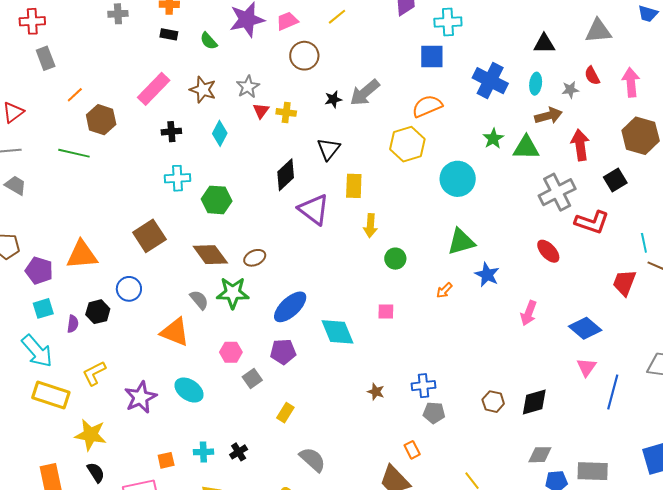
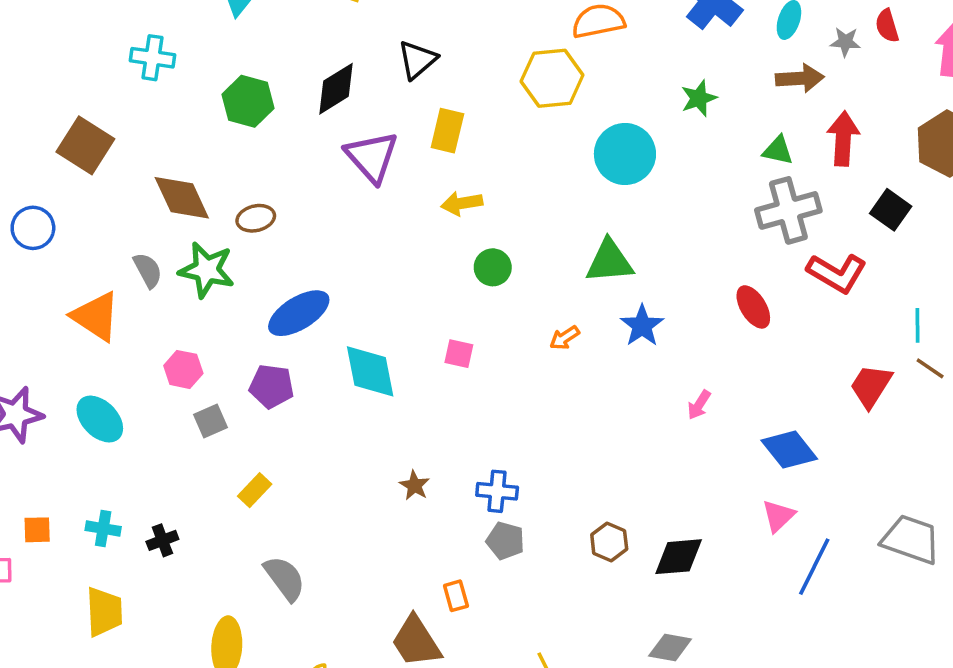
green triangle: (526, 148) -> (778, 150), moved, size x0.7
black square: (615, 180) -> (891, 210), turned -35
green hexagon: (217, 200) -> (248, 101), moved
yellow arrow: (370, 226) -> (462, 203), turned 65
brown square: (149, 236) -> (85, 145), turned -36
pink arrow: (529, 313) -> (699, 405), size x0.7

